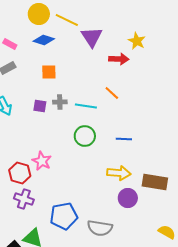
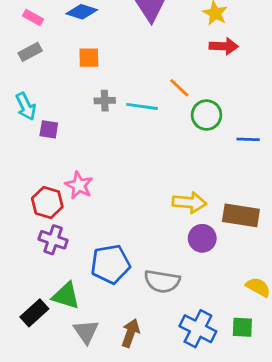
red arrow: (119, 59) -> (224, 46), moved
purple square: (40, 106) -> (49, 129), moved
green circle: (85, 136) -> (207, 115), moved
blue line: (124, 139) -> (248, 139), moved

